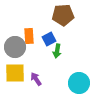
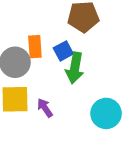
green arrow: (57, 51) -> (75, 68), size x1.5

